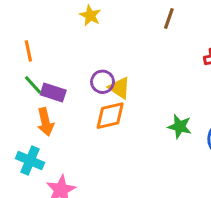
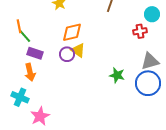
purple circle: (103, 82) -> (67, 54), moved
green line: (33, 85) -> (25, 36), moved
orange diamond: (110, 116) -> (72, 32), moved

